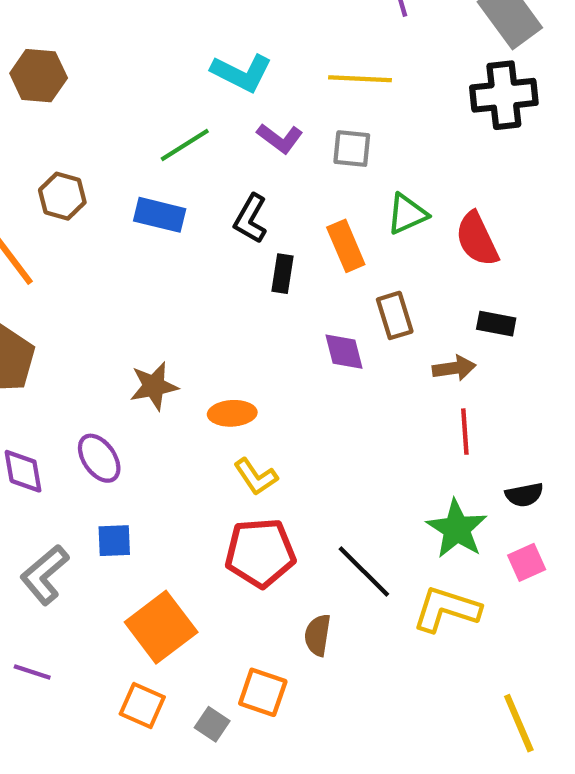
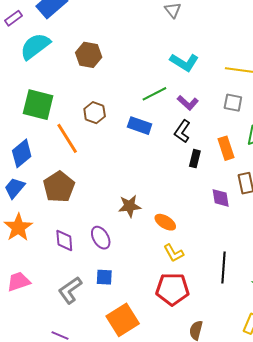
purple L-shape: (280, 138) -> (188, 103), moved
orange ellipse: (232, 413) -> (165, 222), turned 30
black line: (364, 571) -> (224, 267), moved, turned 44

